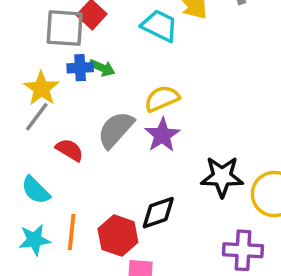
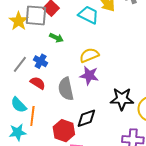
blue cross: (80, 68) -> (41, 61), moved, turned 32
yellow star: (41, 89) -> (19, 21), moved
gray semicircle: (116, 130) -> (66, 89), moved, turned -55
purple star: (162, 135) -> (89, 75), turned -30
orange line: (72, 232) -> (32, 116), moved

